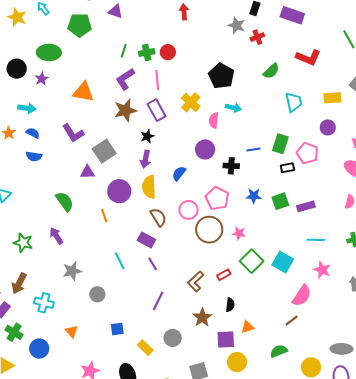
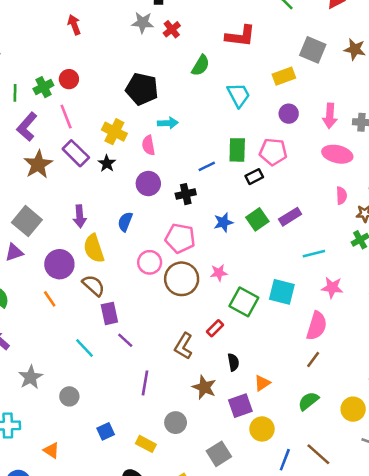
black star: (147, 136) -> (107, 163), moved
brown semicircle: (158, 217) -> (93, 285), moved
purple rectangle: (146, 240) -> (109, 313), turned 66

